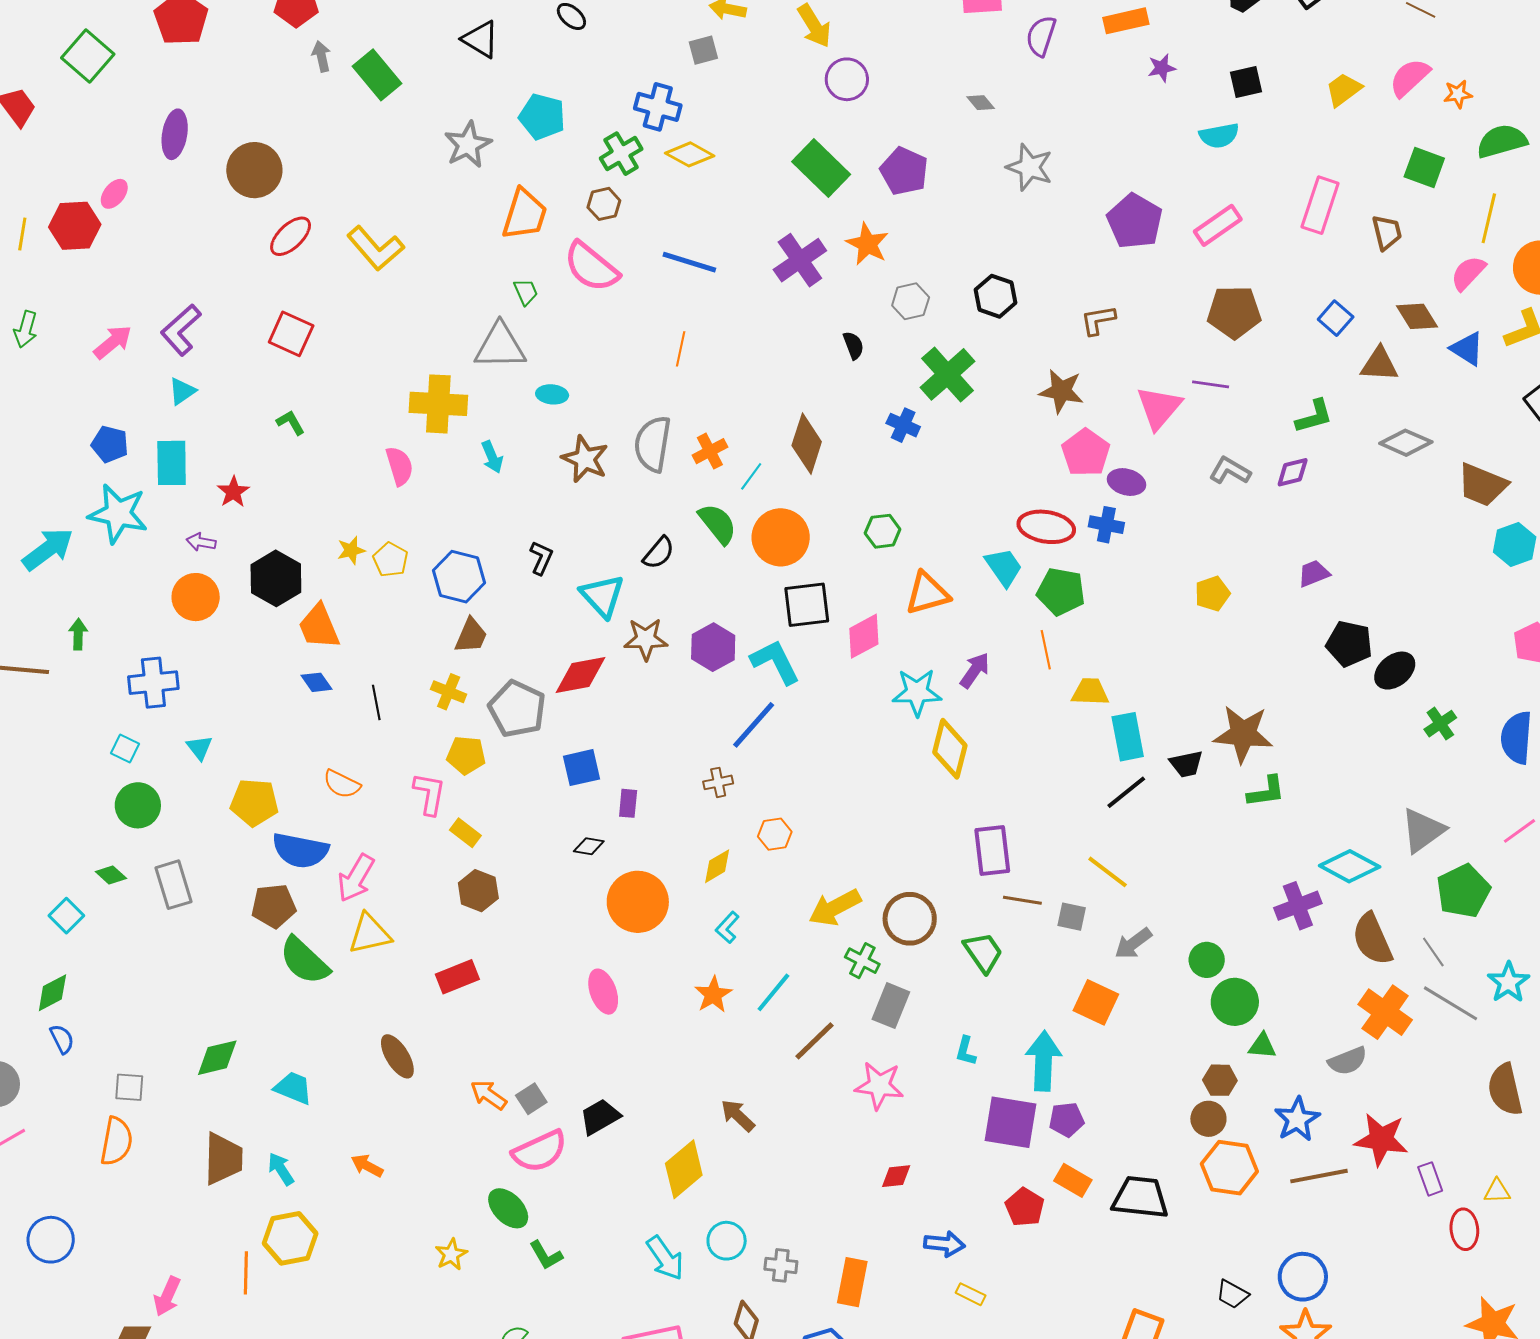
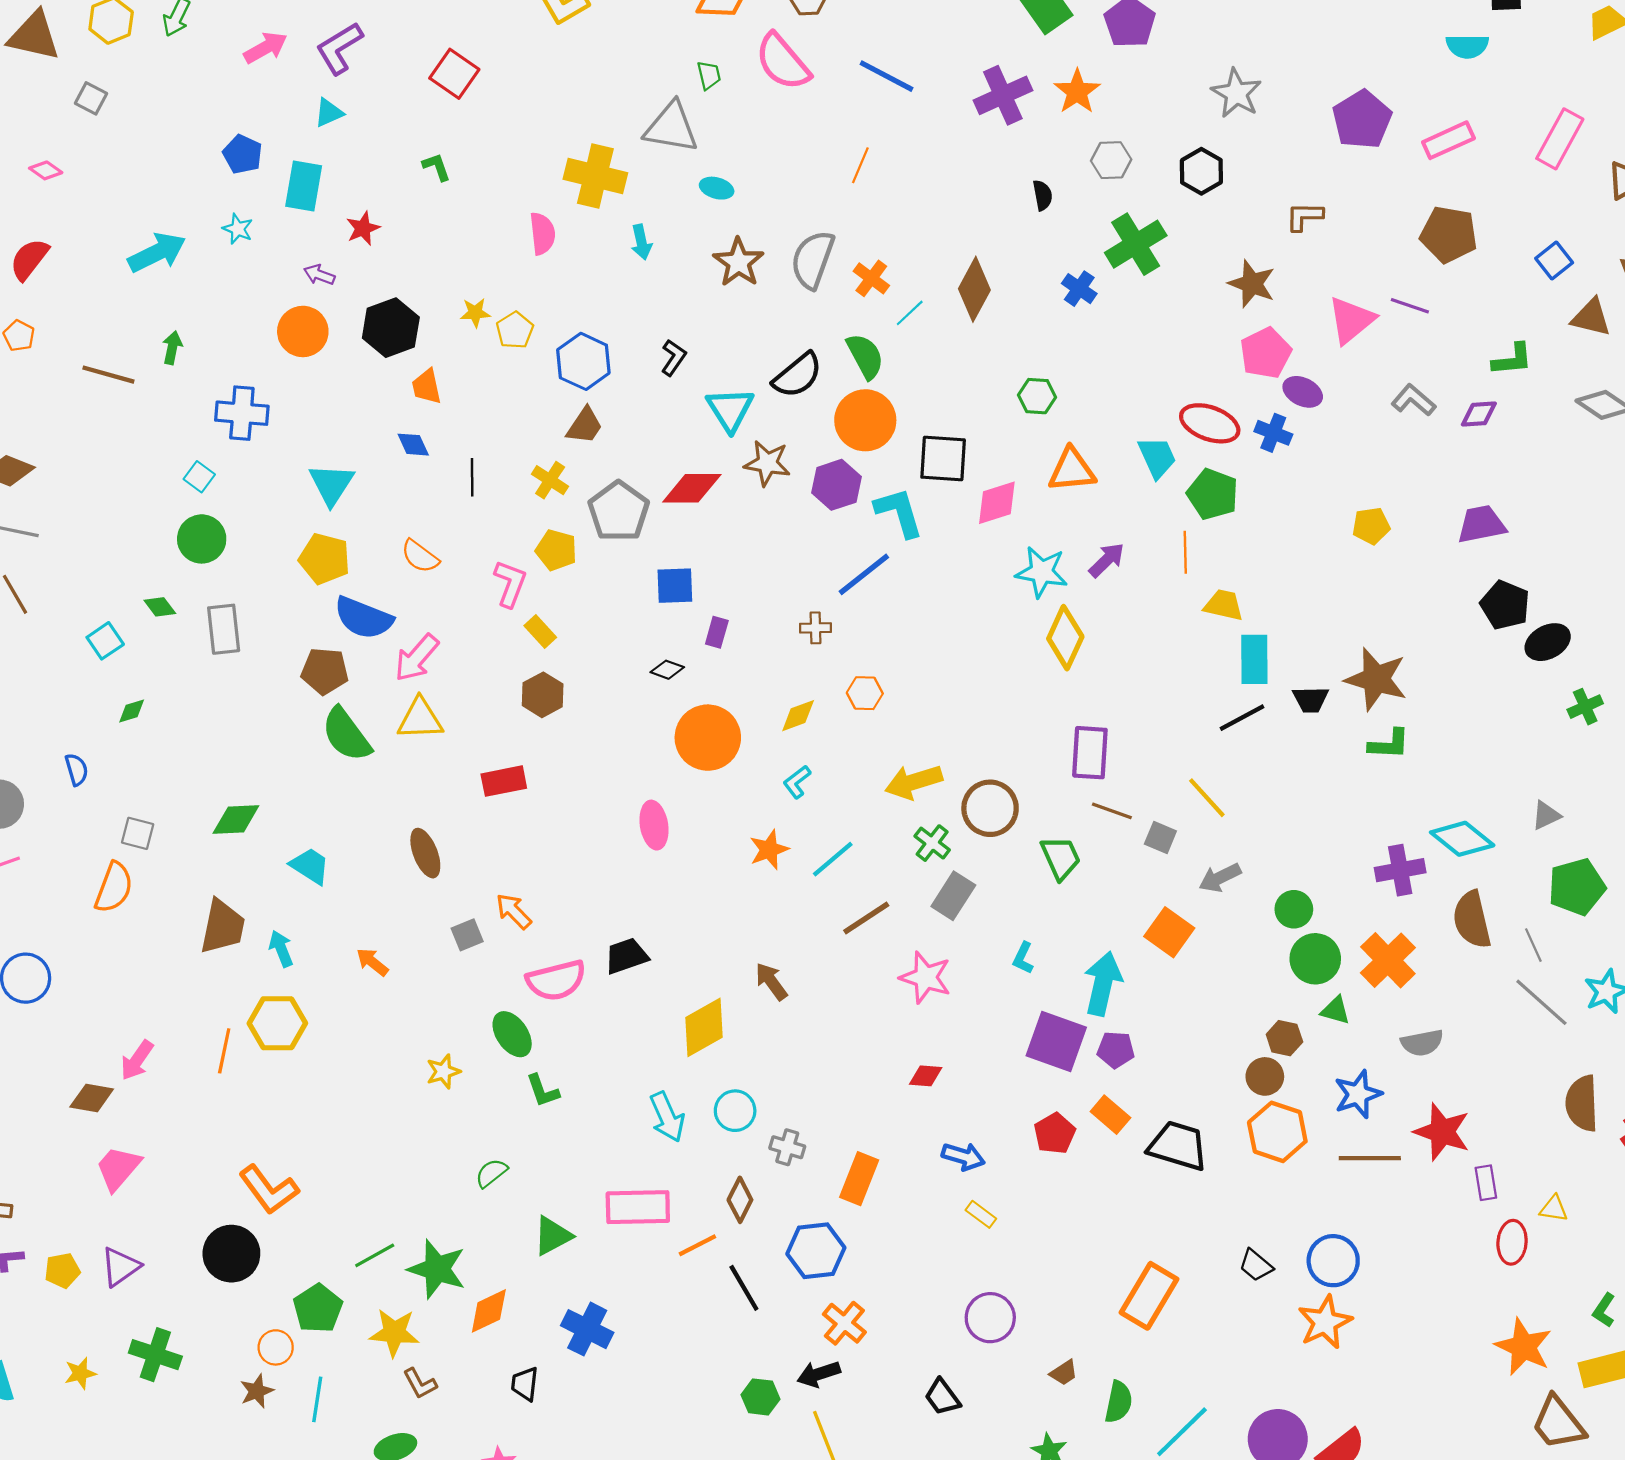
gray star: (1030, 167) -> (1236, 93), moved
orange cross: (710, 451) -> (871, 278), turned -36
cyan star: (118, 514) -> (238, 229), size x0.5
orange circle: (781, 537) -> (865, 420), moved
black semicircle: (659, 553) -> (798, 375), size x1.4
purple trapezoid: (1314, 573) -> (1481, 524), size x1.4
orange trapezoid: (319, 627) -> (427, 387), size x0.7
cyan triangle: (199, 748) -> (331, 484), moved, size x1.6
gray triangle: (1423, 830) -> (1546, 815), size x0.6
green diamond: (52, 993) -> (132, 711), moved, size x0.7
orange cross: (1385, 1012) -> (1388, 960), moved
gray square: (531, 1099) -> (467, 935), moved

